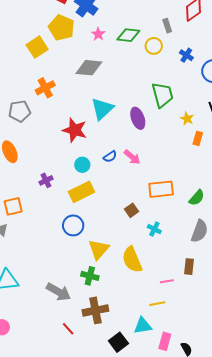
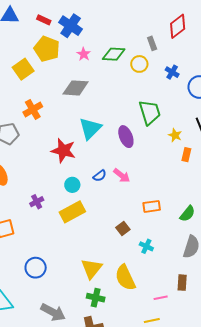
orange rectangle: (161, 189) -> (152, 206), size x0.7
blue circle: (73, 225) -> (36, 268), moved
green cross: (90, 276) -> (96, 298), moved

